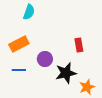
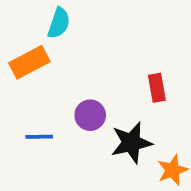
orange rectangle: (19, 44) -> (29, 62), moved

